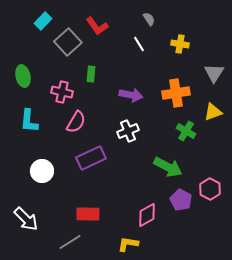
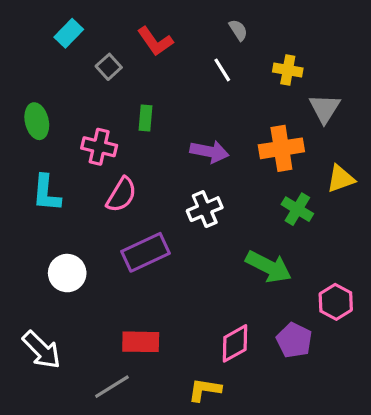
gray square: (68, 42) -> (109, 67), size x0.6
gray triangle: (214, 73) -> (325, 108), moved
purple pentagon: (181, 200) -> (294, 340), moved

